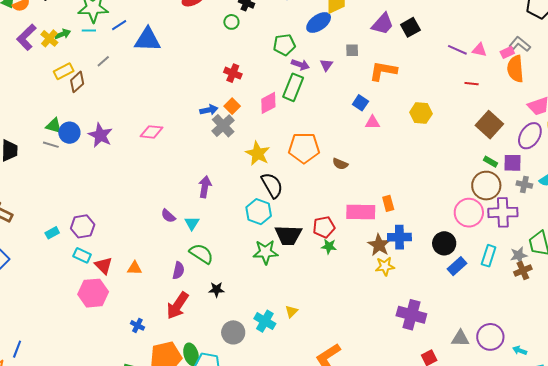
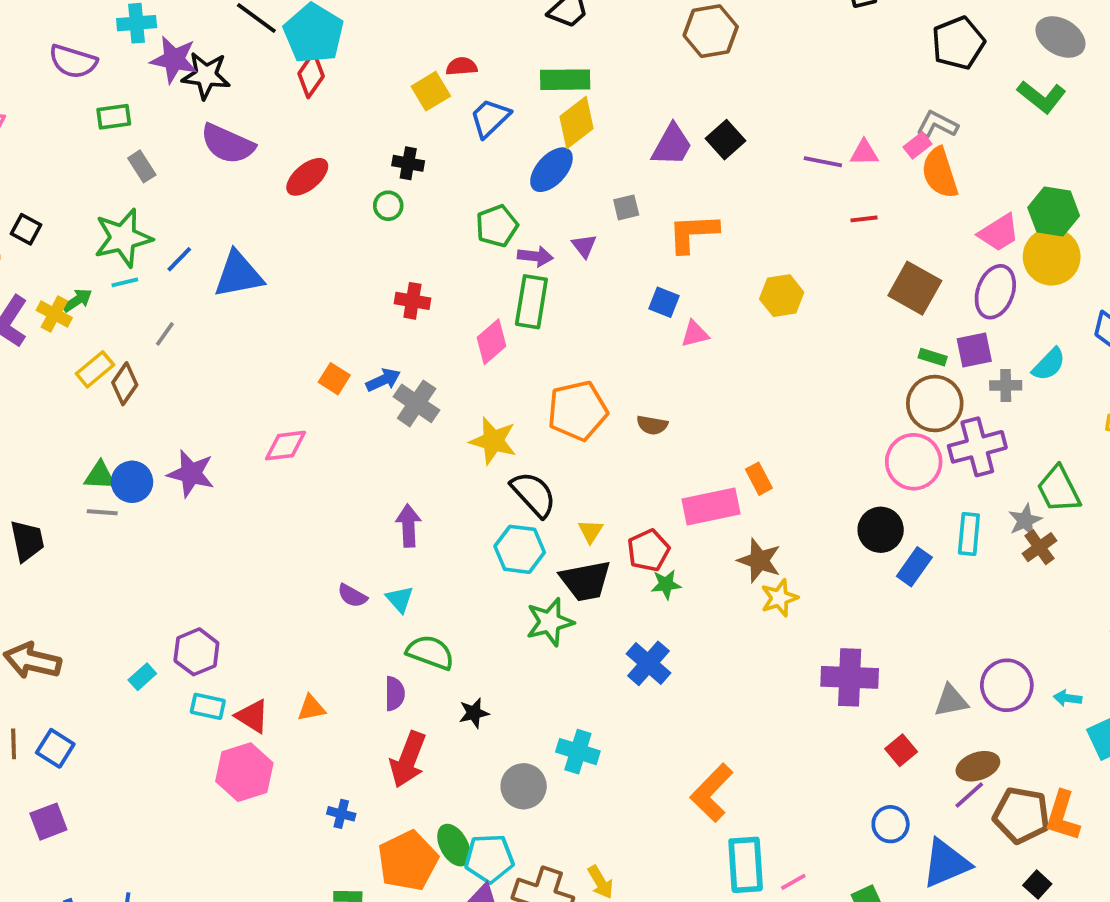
orange square: (232, 106) -> (334, 379), moved
blue cross: (399, 237) -> (648, 663), moved, turned -35
yellow triangle: (291, 311) -> (591, 531), moved

